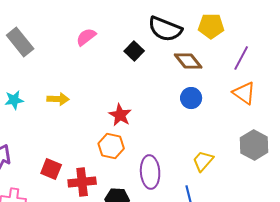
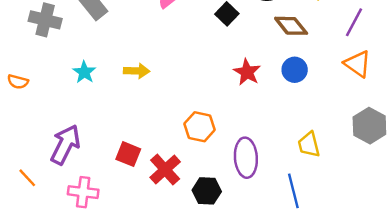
cyan star: (14, 100) -> (84, 72), turned -30
red star: (120, 115) -> (247, 72), moved
yellow trapezoid: (203, 161) -> (309, 145), turned -55
red cross: (82, 182) -> (165, 170), turned -36

